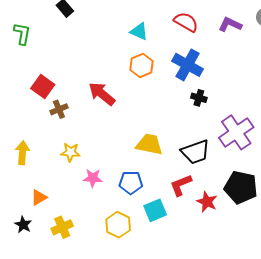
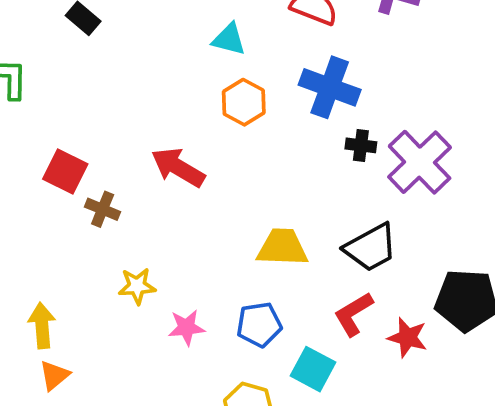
brown cross: (59, 109) -> (103, 209), turned -36
purple cross: (236, 132) -> (420, 162), moved
yellow arrow: (22, 153) -> (42, 326), moved
orange triangle: (39, 198) -> (54, 375), moved
cyan square: (155, 210) -> (313, 369), turned -30

